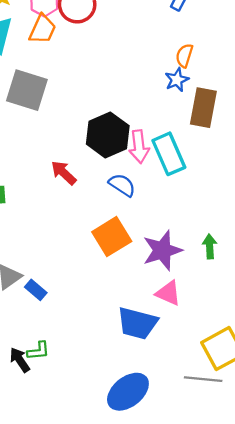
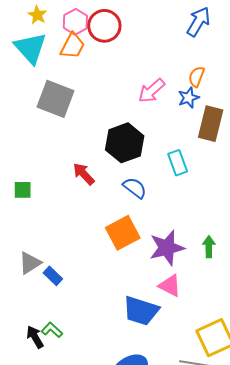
pink arrow: (139, 147) -> (152, 91), moved, turned 52
cyan rectangle: (169, 154) -> (178, 163), size x0.7
green L-shape: (38, 351) -> (52, 330), turned -135

